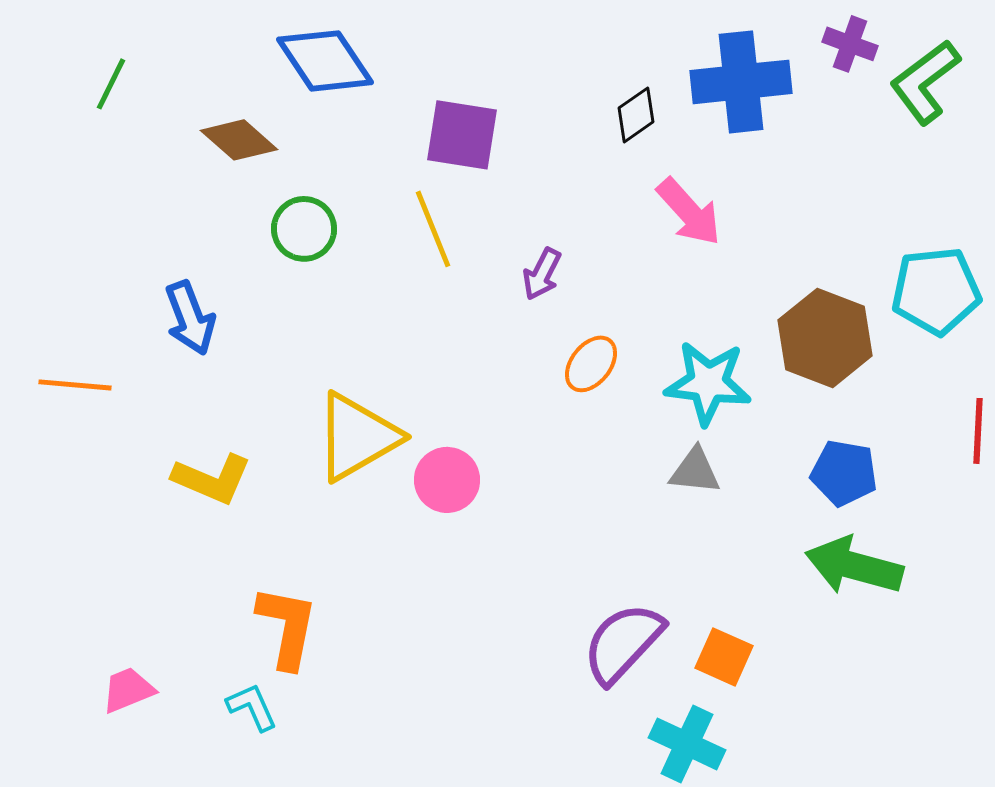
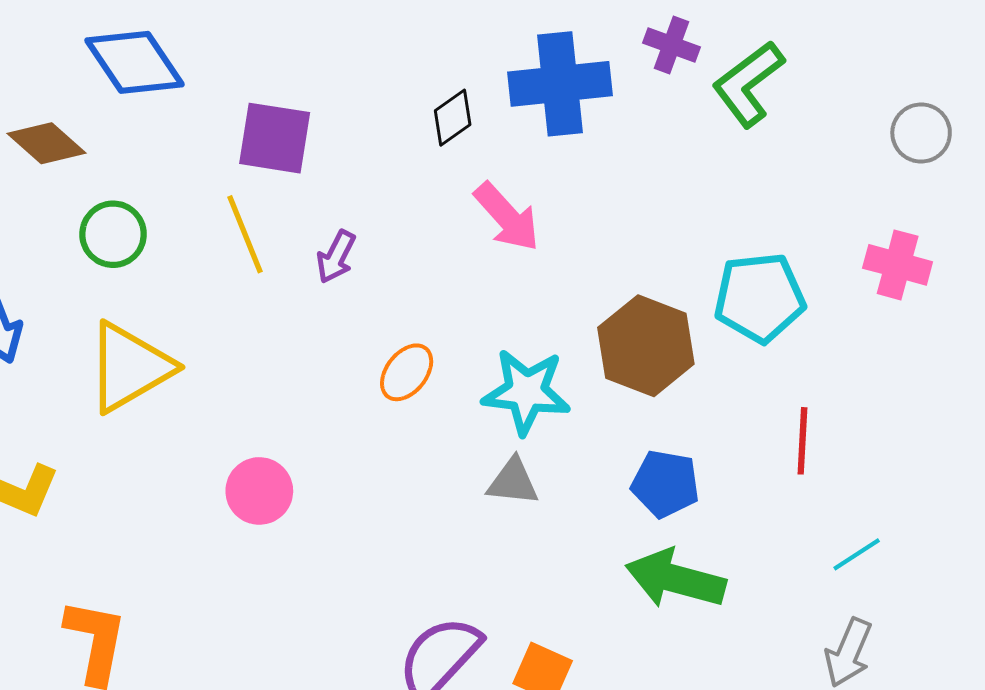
purple arrow: (542, 274) -> (336, 257), moved
yellow triangle: (357, 437) -> (129, 367), moved

